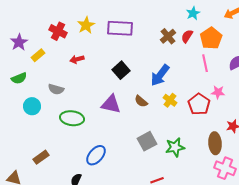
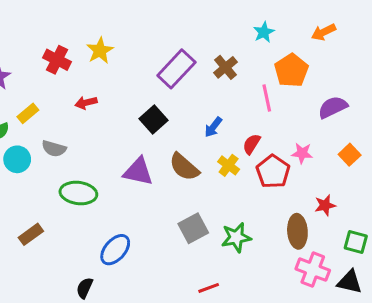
purple rectangle: (120, 28) -> (176, 69), moved, turned -50
red semicircle: (187, 36) -> (252, 144), moved
yellow rectangle: (38, 55) -> (28, 113), moved
pink line: (205, 63) -> (267, 98), moved
blue arrow: (160, 75) -> (213, 127), size x0.6
brown semicircle: (141, 101) -> (184, 167), size x1.5
cyan circle: (32, 106) -> (17, 159), moved
brown rectangle: (41, 157) -> (31, 234), moved

